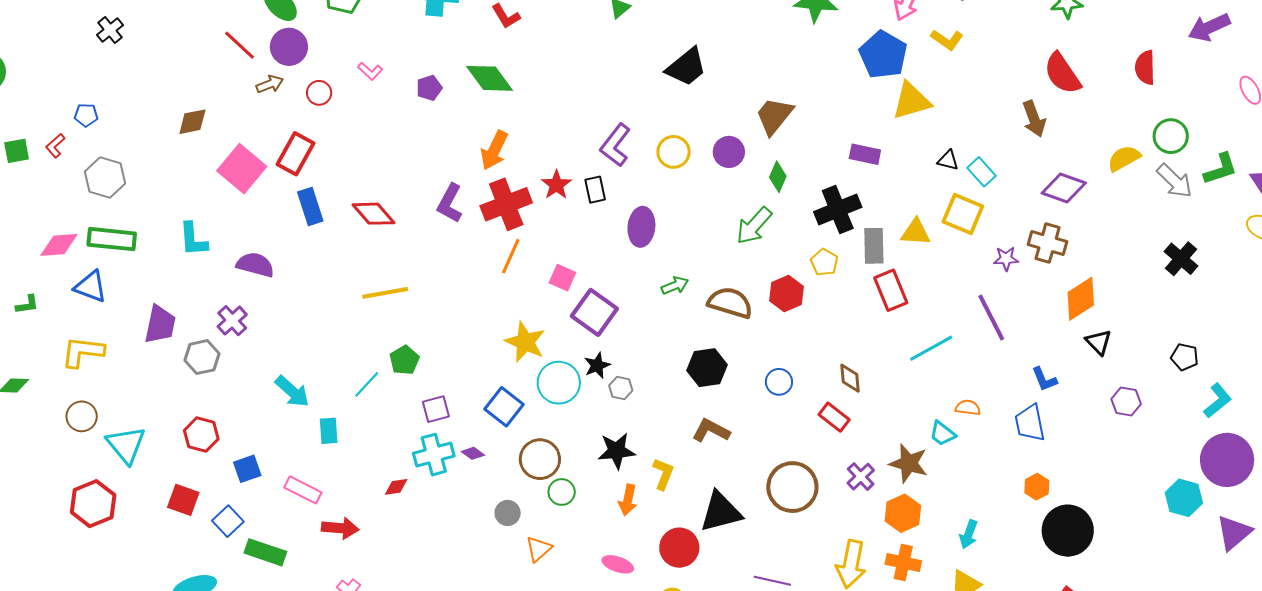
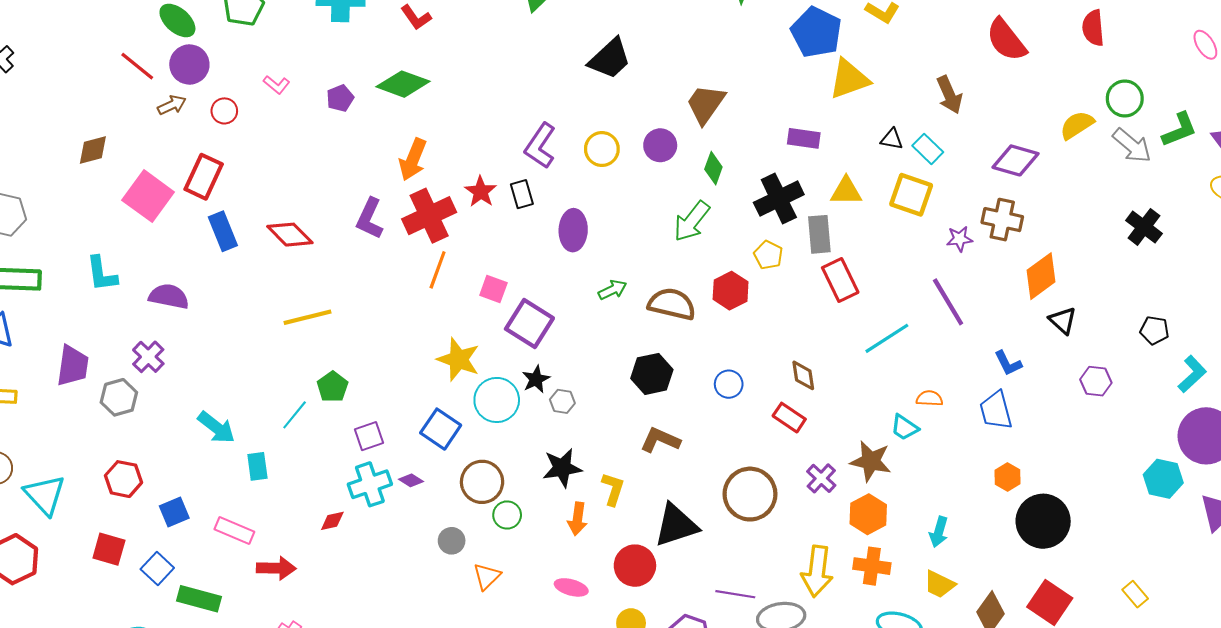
green diamond: (490, 78) -> (403, 84), turned -30
brown arrow: (1034, 119) -> (949, 95), moved
yellow triangle: (916, 232) -> (846, 191), moved

